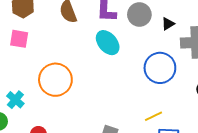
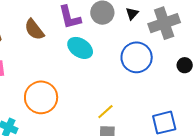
yellow line: (154, 116) -> (105, 112), moved

